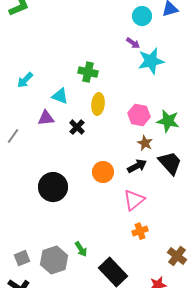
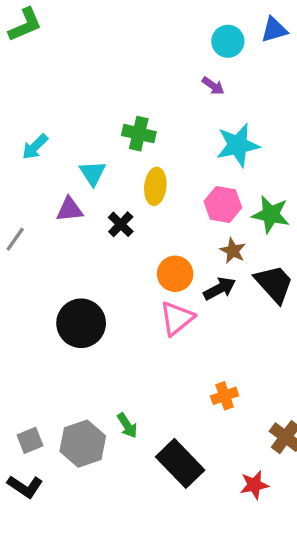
cyan star: (151, 61) -> (238, 145), moved
cyan triangle: (60, 96) -> (93, 173), turned 36
orange circle: (103, 172) -> (175, 274), moved
pink triangle: (134, 200) -> (177, 318), moved

